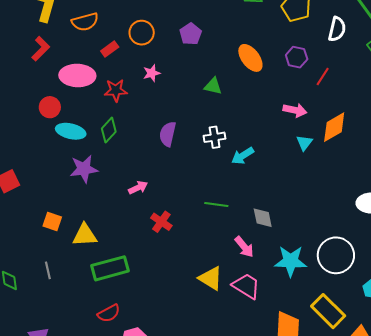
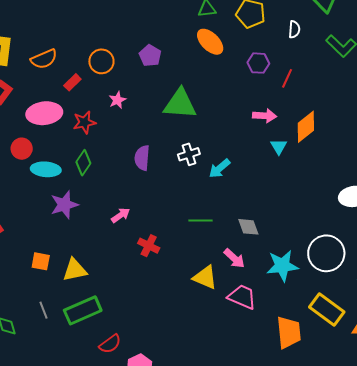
white semicircle: (337, 29) -> (294, 29), size x0.7
orange ellipse: (250, 58) -> (210, 42), moved
green triangle: (213, 86) -> (180, 104), size x1.8
green rectangle: (110, 268) -> (83, 310), moved
yellow triangle: (211, 278) -> (205, 277), moved

